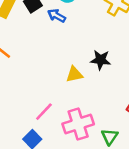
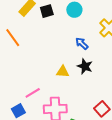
blue arrow: (57, 16) -> (82, 43), moved

